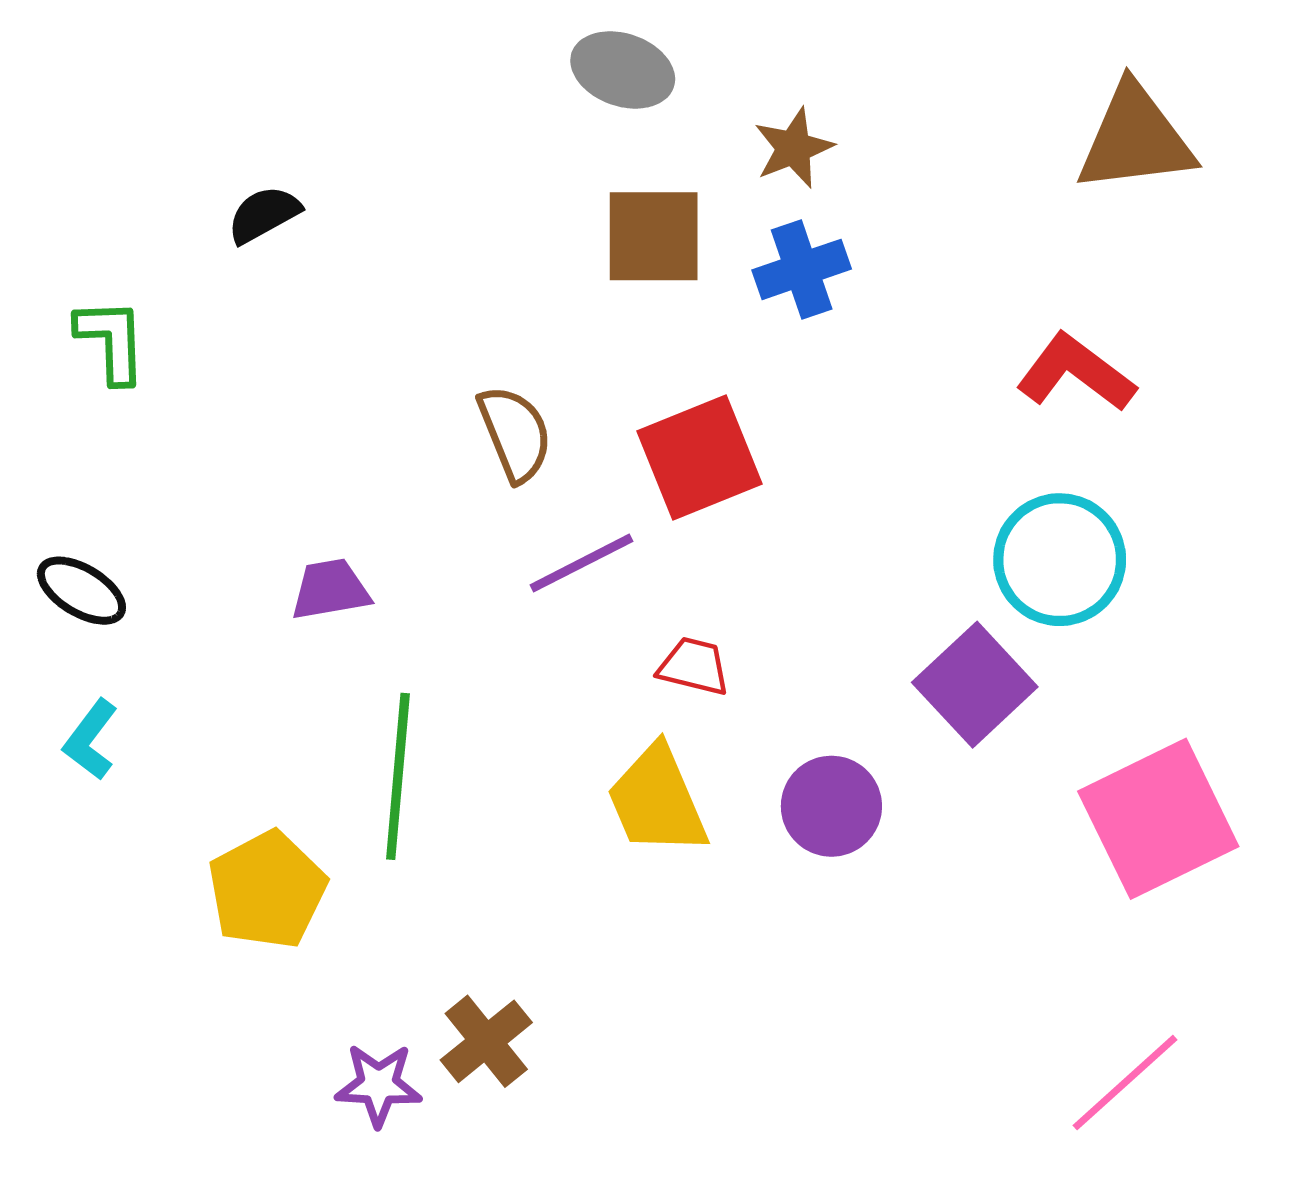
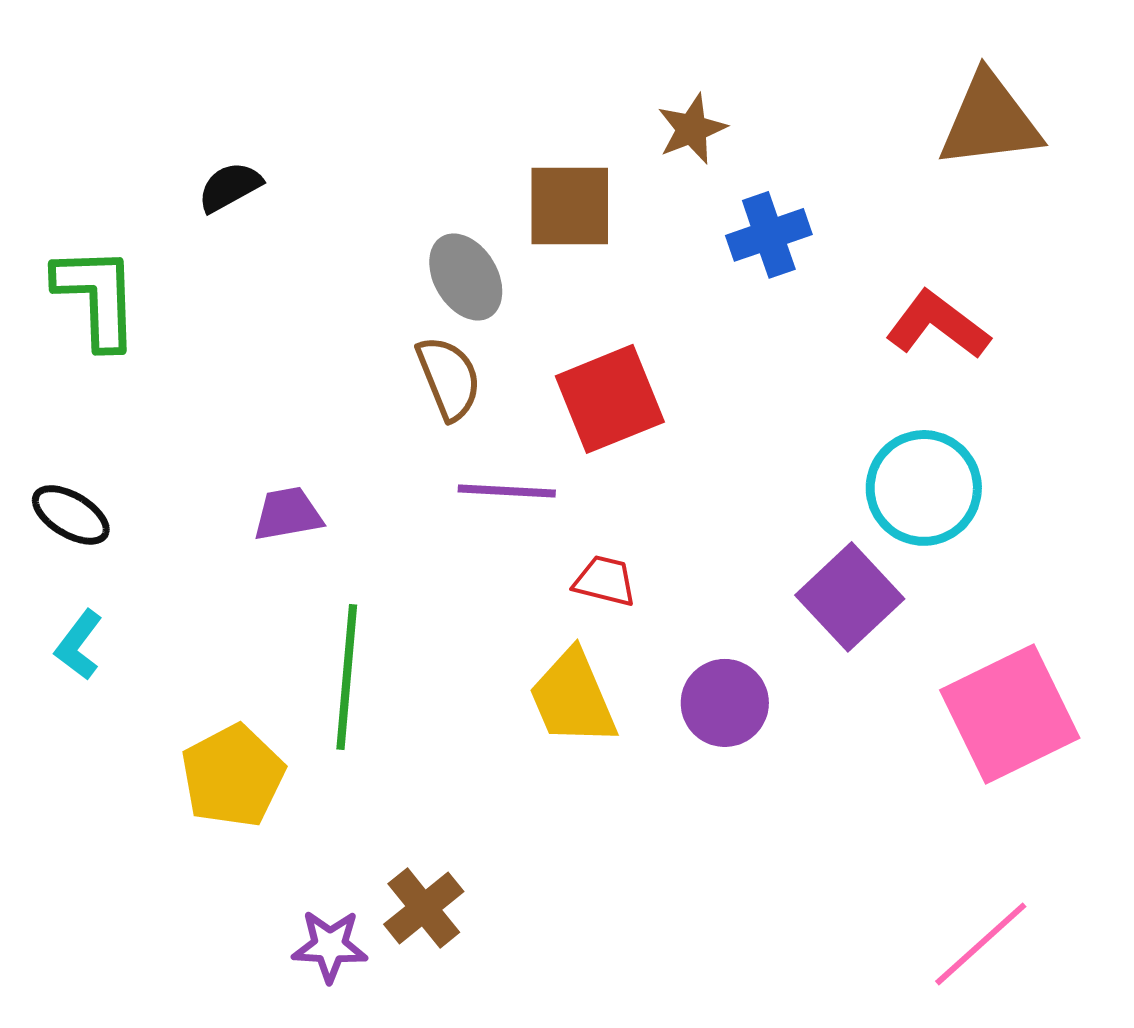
gray ellipse: (623, 70) -> (466, 277), moved, turned 40
blue cross: (802, 269) -> (769, 235), moved
green L-shape: (111, 341) -> (97, 297), size x1.4
purple line: (581, 563) -> (507, 491), turned 30

